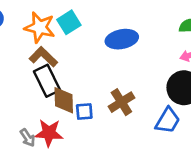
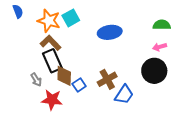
blue square: (84, 112) -> (79, 85), turned -32
blue trapezoid: (168, 121) -> (124, 94), moved
gray arrow: (28, 138) -> (36, 80), moved

